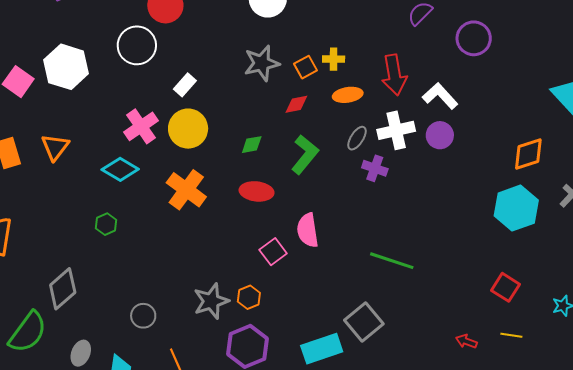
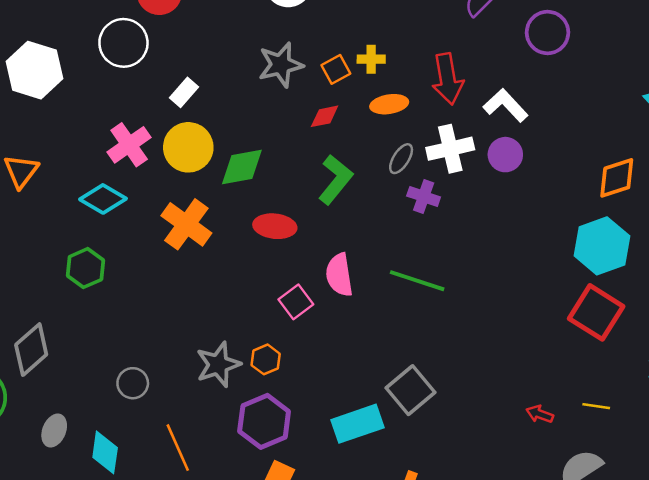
green diamond: (252, 145) -> (242, 167), moved, size x1.6
green hexagon: (106, 224) -> (85, 268), size x1.4
green line: (392, 261) -> (417, 281), moved
red square: (506, 287) -> (596, 312), moved, size x1.5

